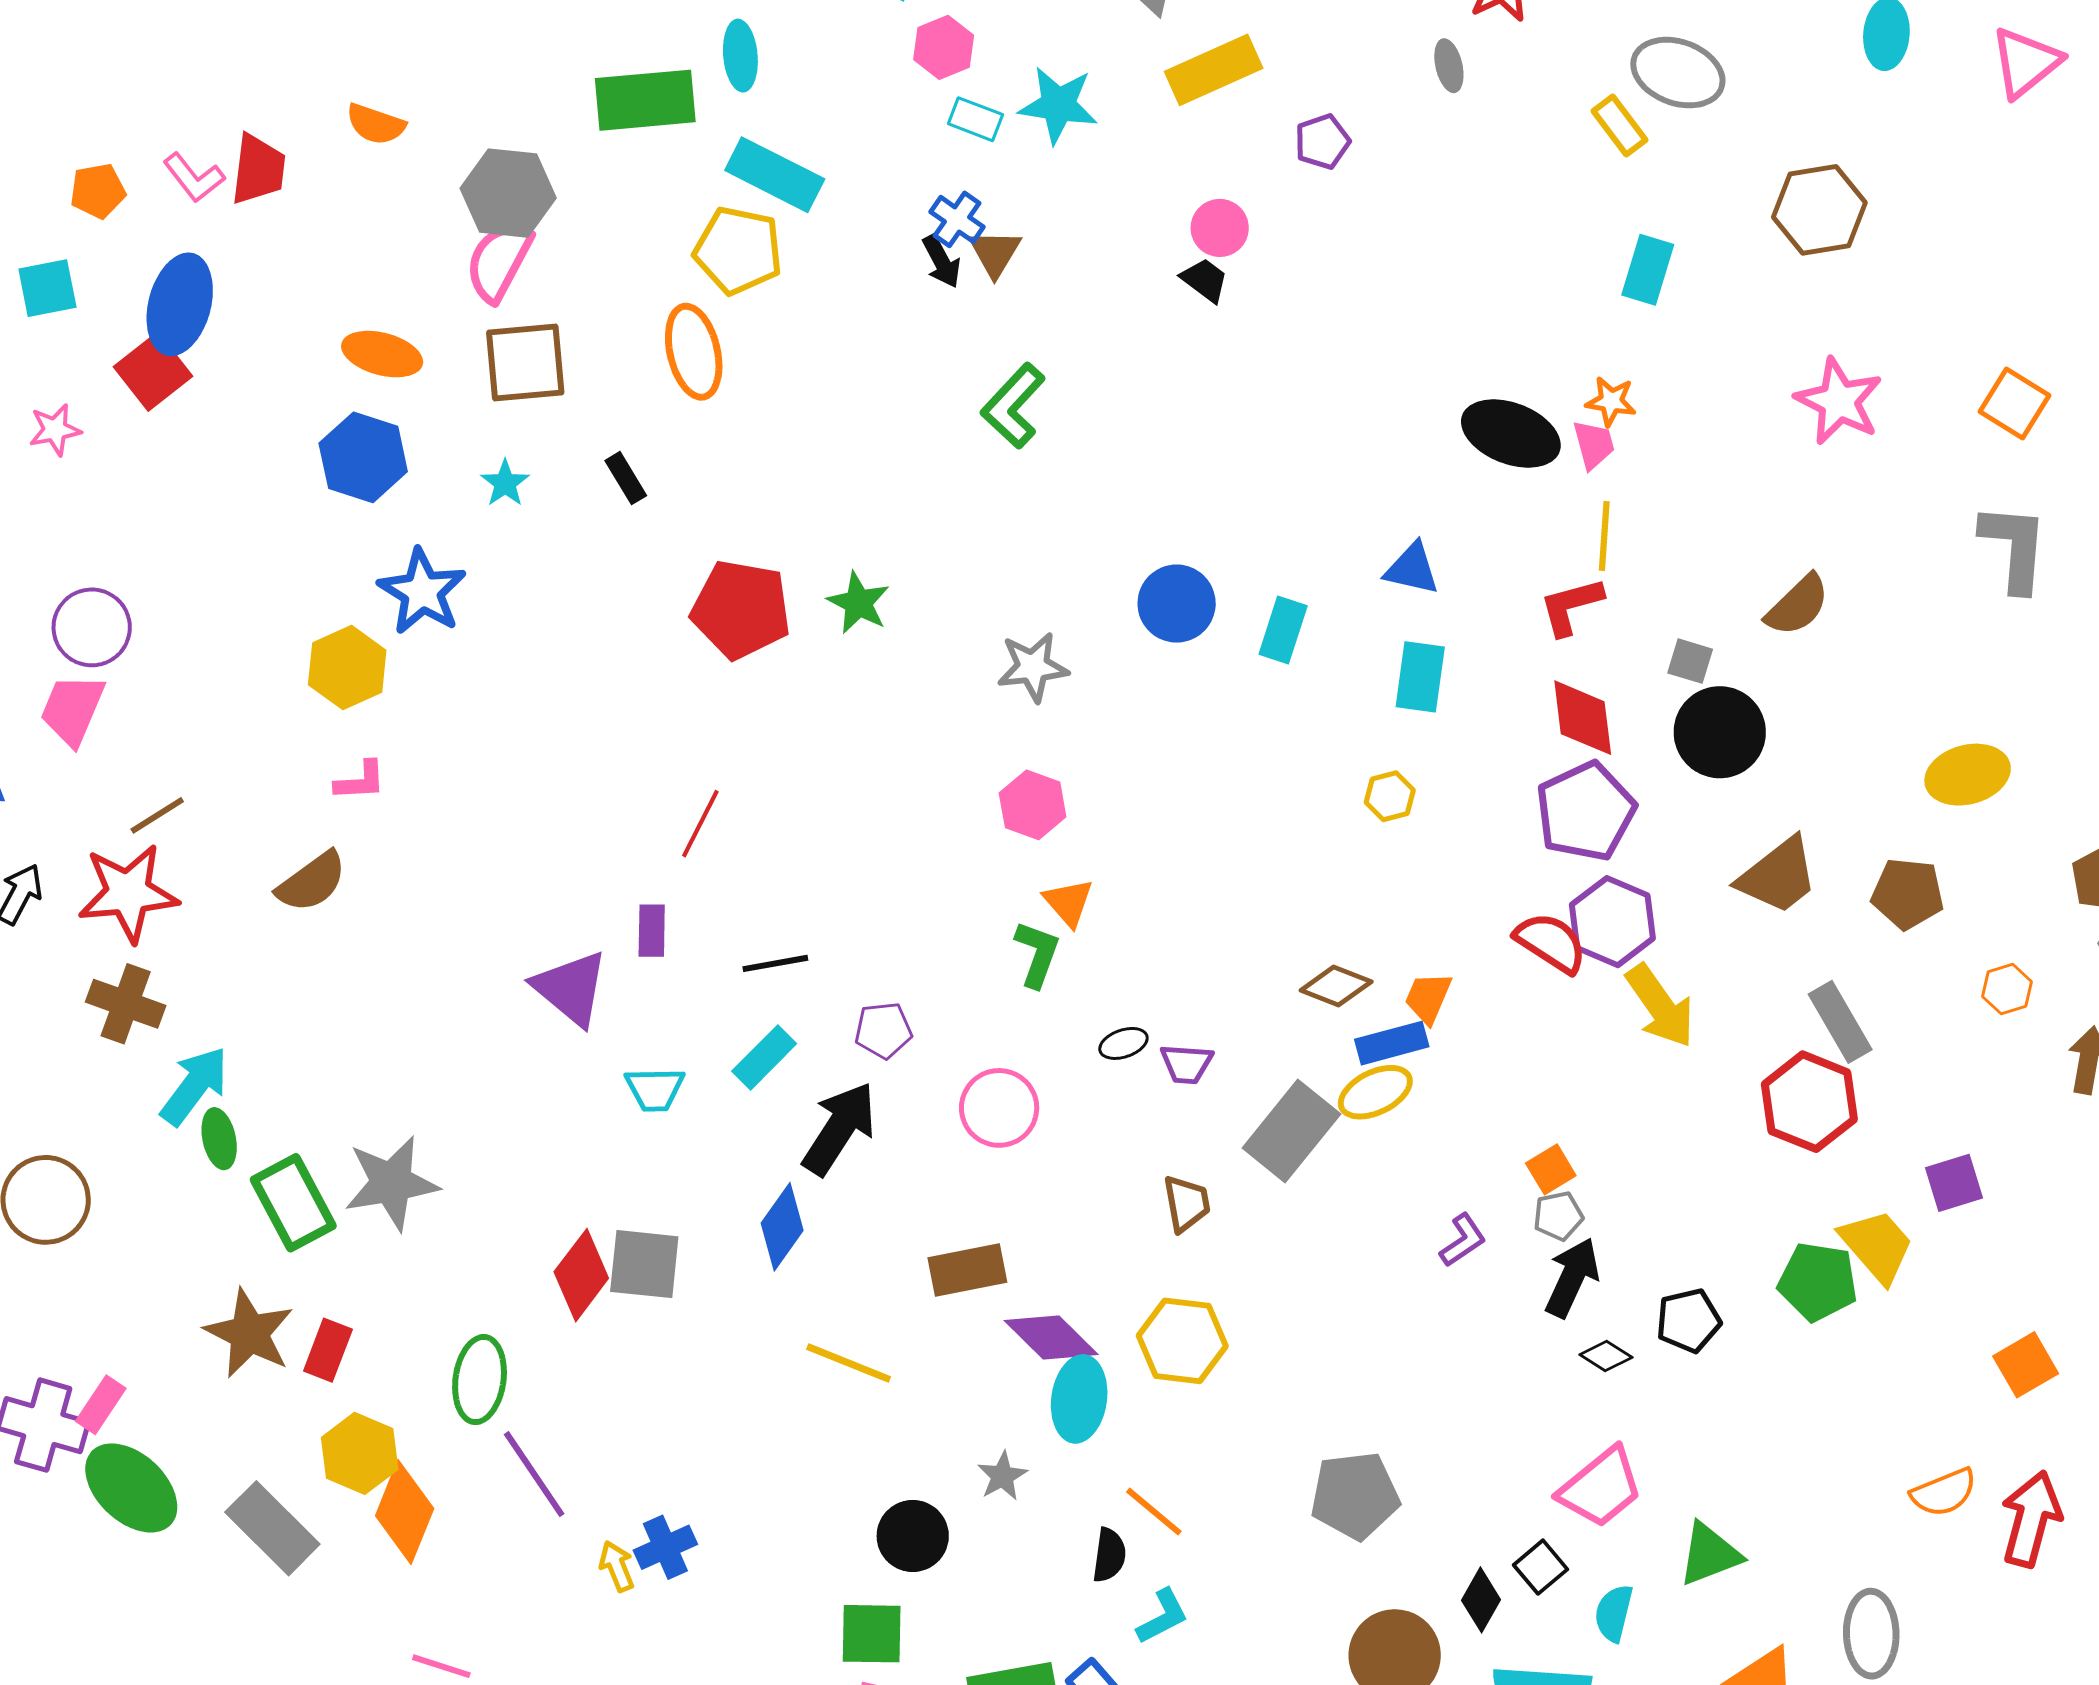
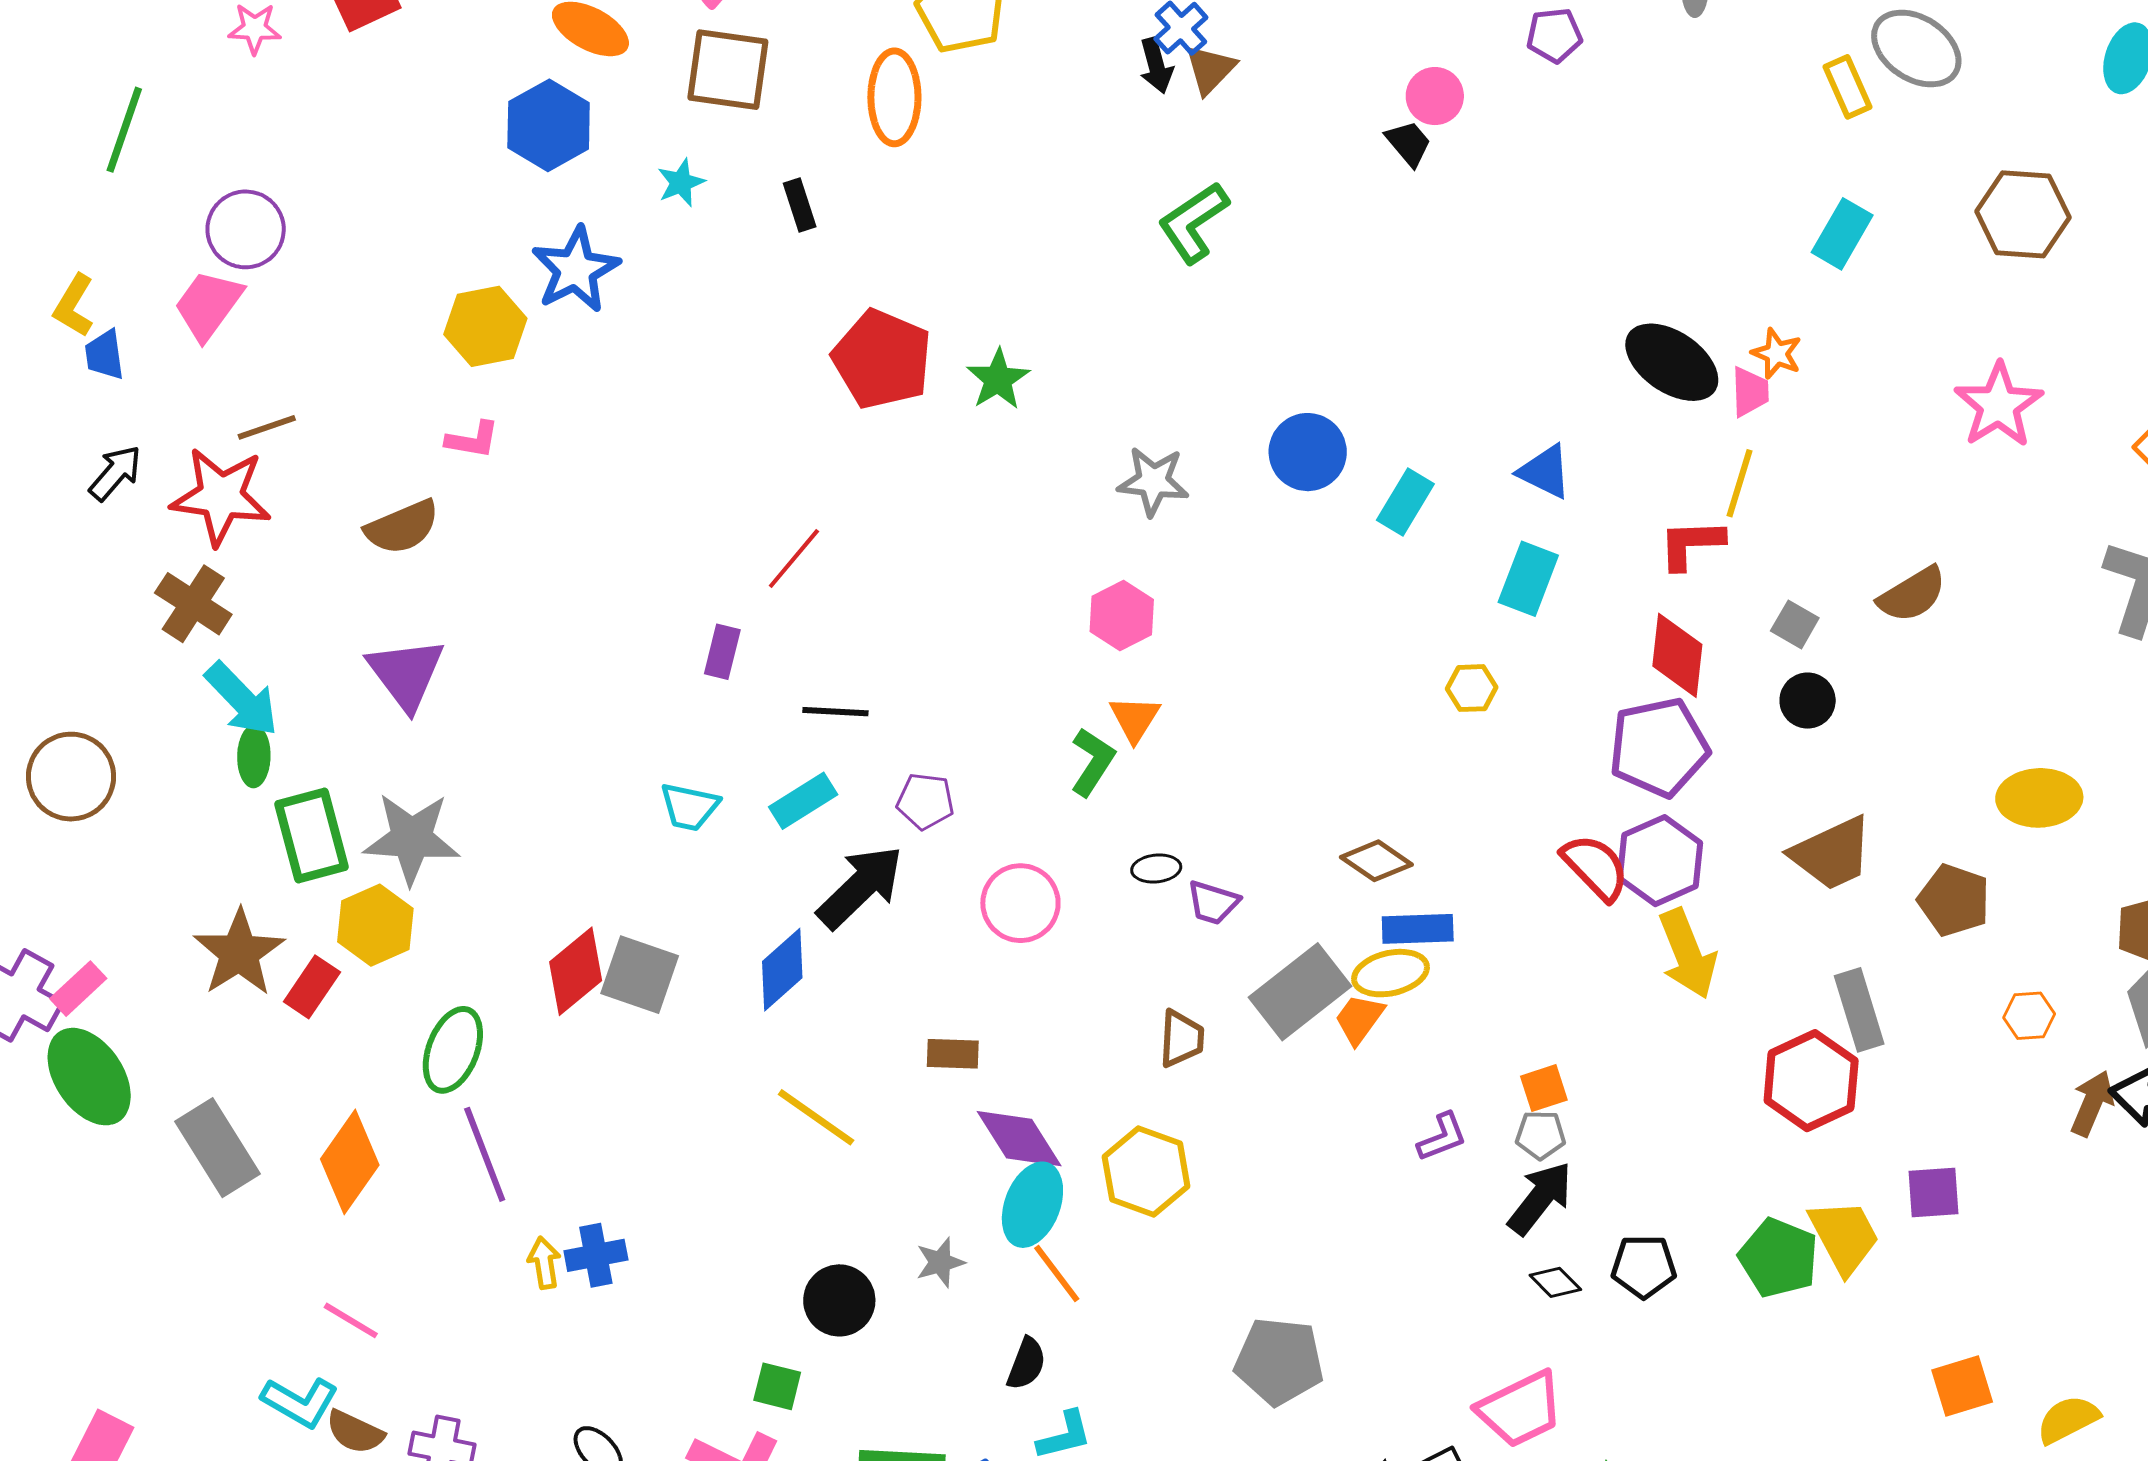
black circle: (1720, 732) -> (1808, 701), size x0.6
purple triangle: (571, 988) -> (406, 674), moved
orange trapezoid: (1428, 998) -> (1359, 1019), moved
cyan arrow: (194, 1086) -> (242, 699), turned 86
brown rectangle: (967, 1270) -> (953, 1054), size x0.7
yellow hexagon: (360, 1453) -> (375, 925), moved
orange line: (1154, 1512) -> (1057, 1274), moved
green square: (872, 1634) -> (777, 1386), size x0.7

